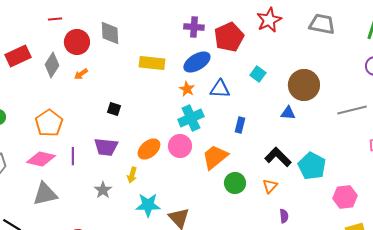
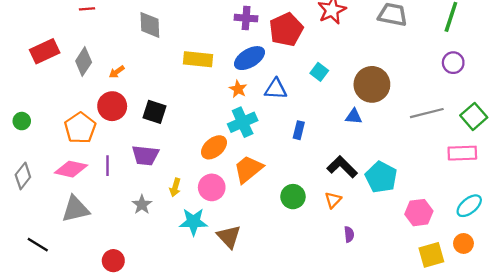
red circle: (77, 42) -> (112, 106), moved
black square: (114, 109) -> (154, 112), size x1.5
pink circle: (180, 146) -> (212, 187), moved
orange ellipse: (149, 149) -> (214, 147), moved
orange trapezoid: (215, 157) -> (248, 169), moved

